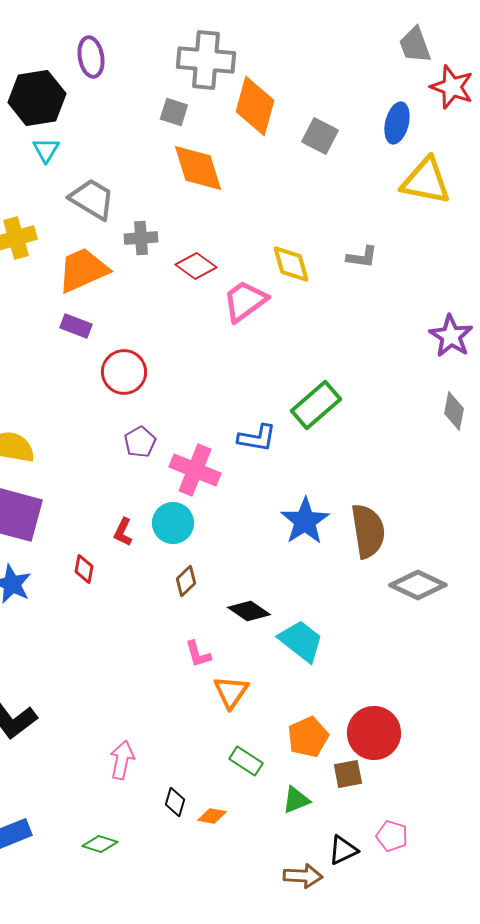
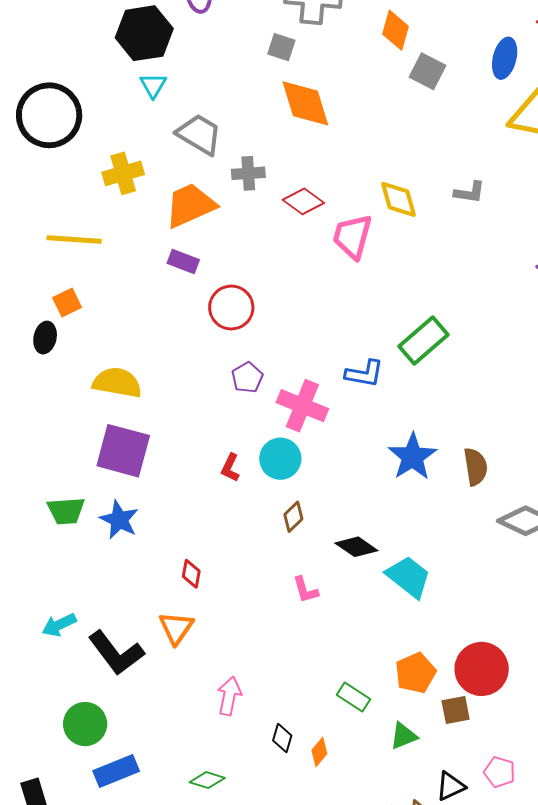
orange diamond: (255, 106) -> (395, 30), moved, size x0.7
pink trapezoid: (245, 301) -> (352, 236), turned -39
brown semicircle: (368, 531) -> (476, 467), size x0.7
red diamond: (84, 569) -> (191, 574), moved
orange triangle: (231, 692) -> (176, 628), moved
orange diamond: (212, 816) -> (319, 752), turned -60

